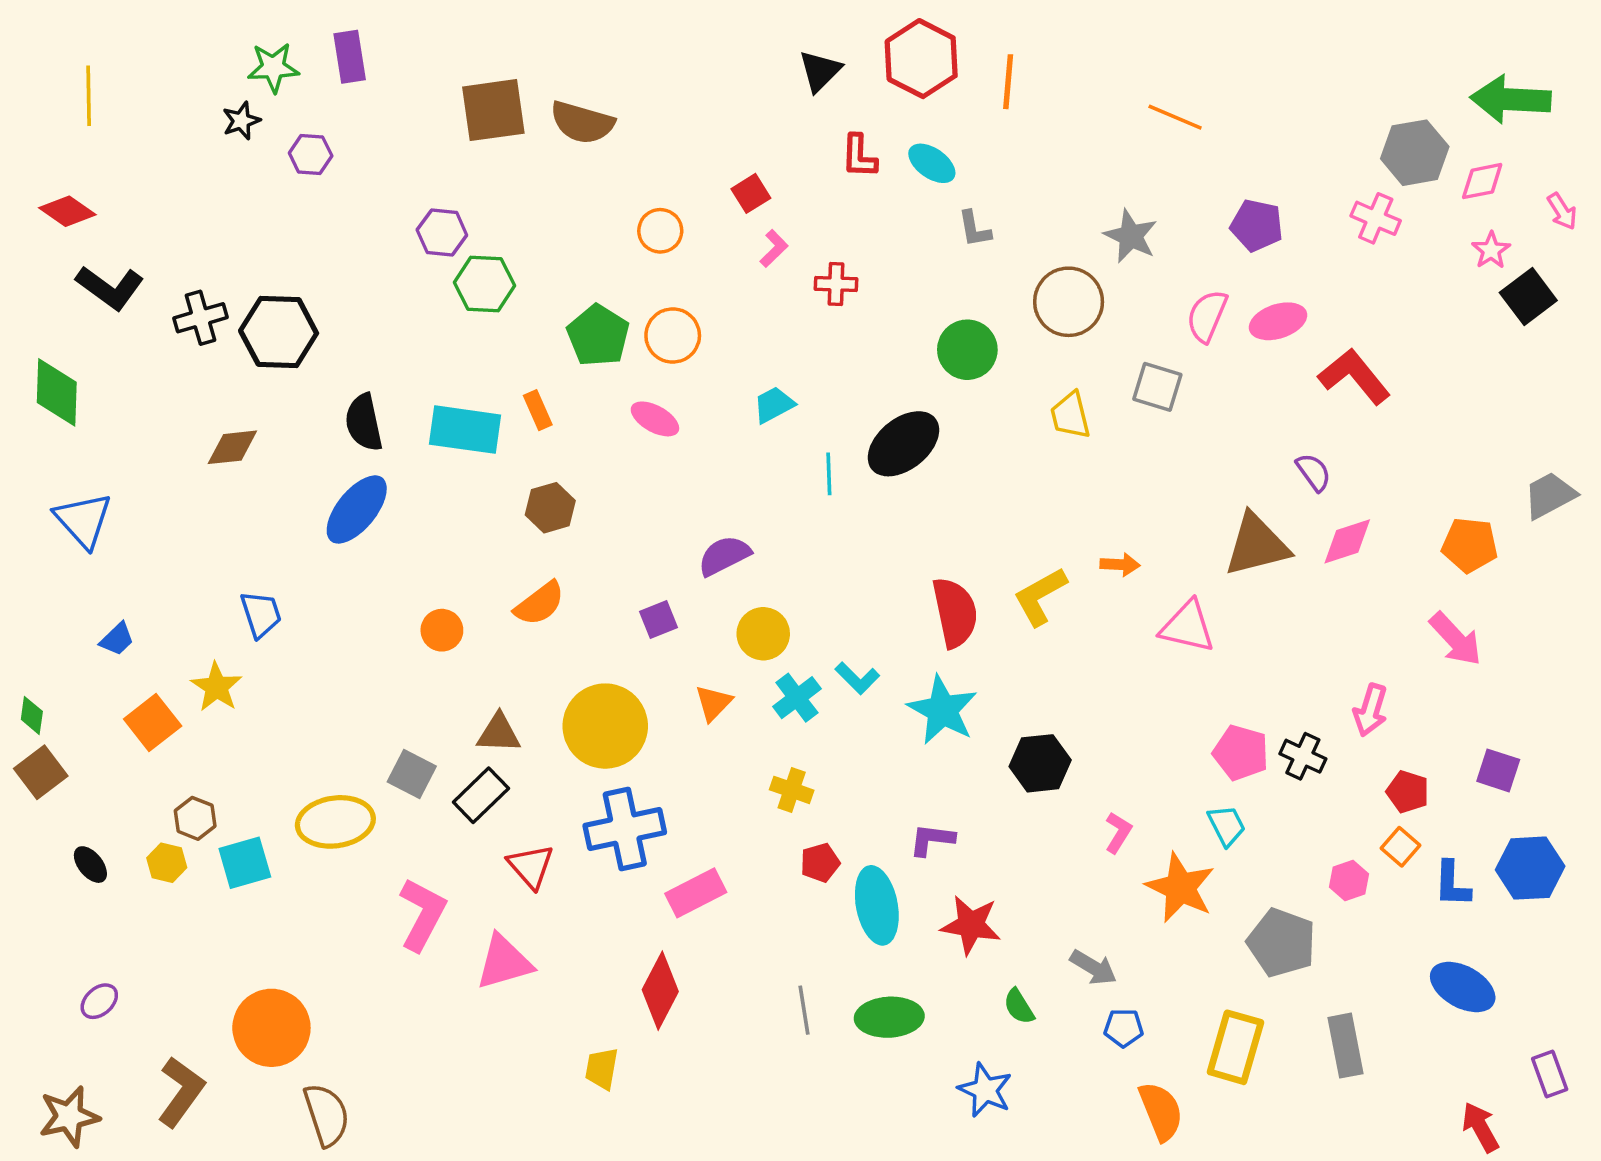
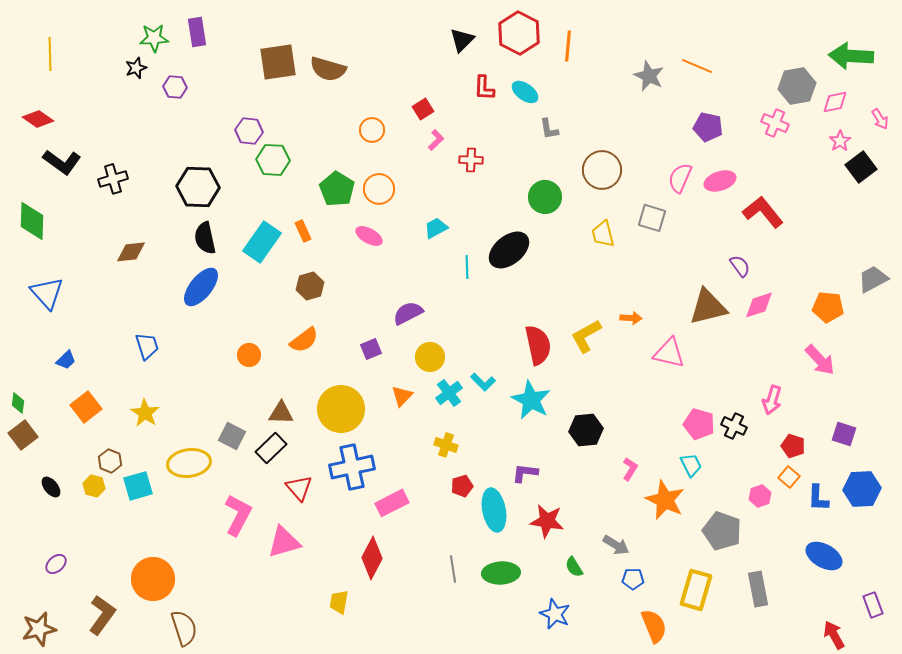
orange line: (1175, 117) -> (697, 66), moved
gray star: (1131, 236) -> (649, 76), moved
black hexagon: (279, 332) -> (198, 187), moved
cyan rectangle: (465, 430) -> (262, 242), turned -63
yellow star: (216, 687) -> (145, 413), moved

